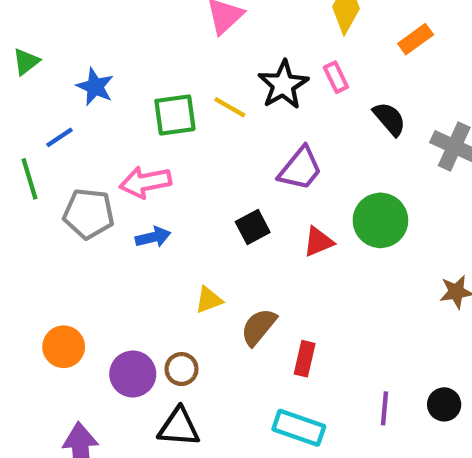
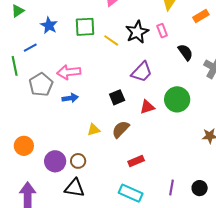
green square: (175, 115) -> (85, 27), moved
gray pentagon: (89, 214) -> (41, 85), turned 30
brown semicircle: (259, 327) -> (121, 129), moved
red rectangle: (305, 359) -> (136, 161), turned 49

